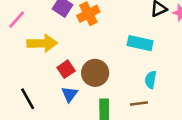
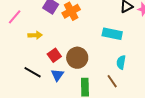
yellow arrow: (42, 43) -> (35, 35), size x0.6
black line: (28, 99) -> (33, 72), moved, turned -30
brown line: (139, 103) -> (112, 81), turned 64

